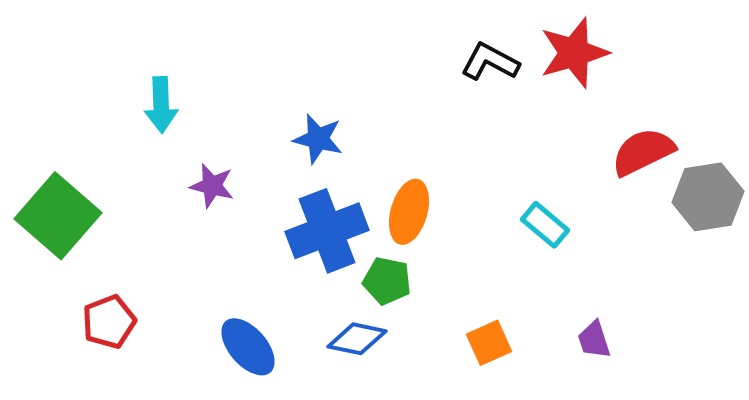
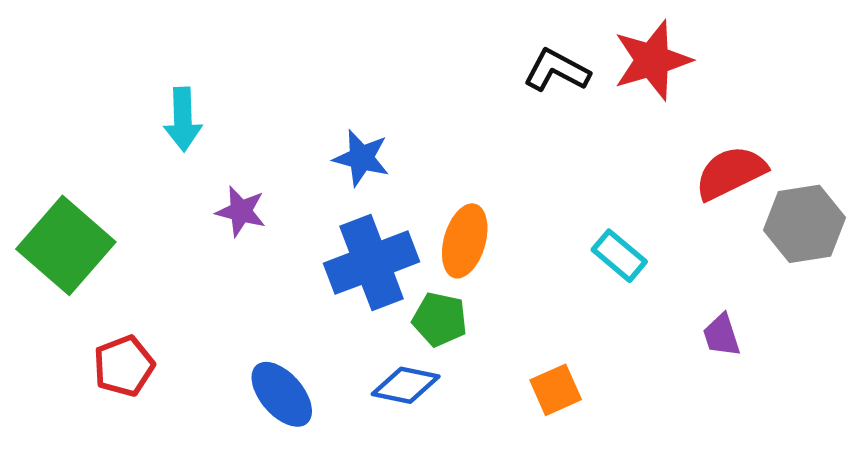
purple trapezoid: (594, 340) -> (722, 335), moved

